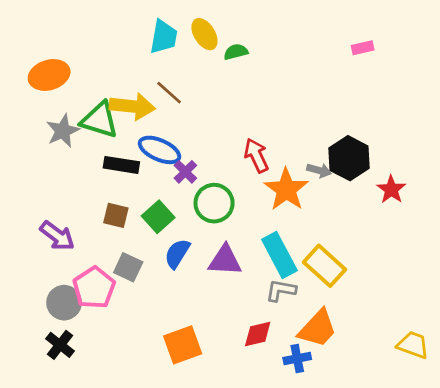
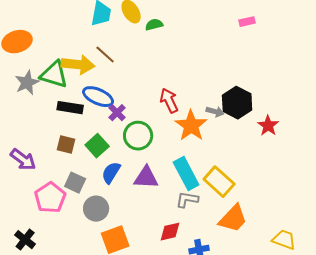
gray circle: (64, 303) -> (96, 209), moved
orange trapezoid: (318, 329) -> (233, 219), moved

